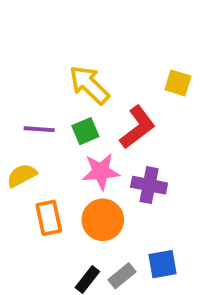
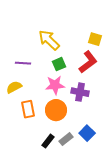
red L-shape: (137, 127) -> (88, 62), moved
green square: (85, 131) -> (59, 64), moved
blue square: (163, 264) -> (87, 133), turned -35

